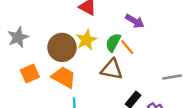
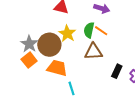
gray star: (18, 37) -> (29, 44), moved
orange square: (30, 73) -> (29, 60), moved

